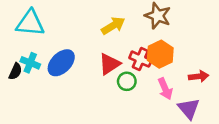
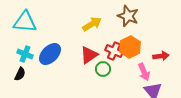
black semicircle: (15, 71) -> (20, 74), moved
red arrow: (199, 76) -> (161, 56), moved
pink arrow: (165, 89) -> (144, 72), moved

